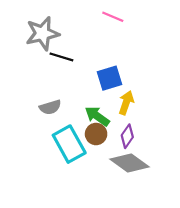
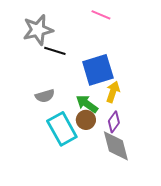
blue square: (109, 78) -> (98, 70), size x1.4
gray diamond: (130, 163) -> (116, 146), turned 40

